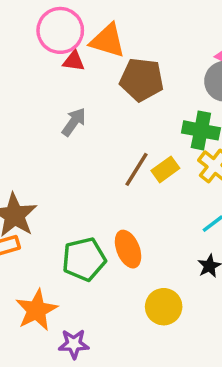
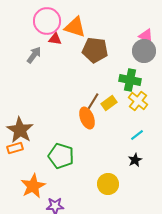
gray arrow: (74, 122) -> (34, 55), moved
orange ellipse: (128, 249) -> (87, 118), moved
green pentagon: (84, 259) -> (61, 156), turned 30

